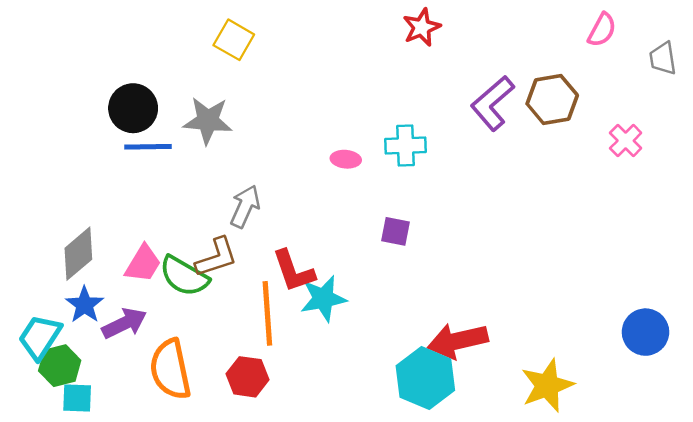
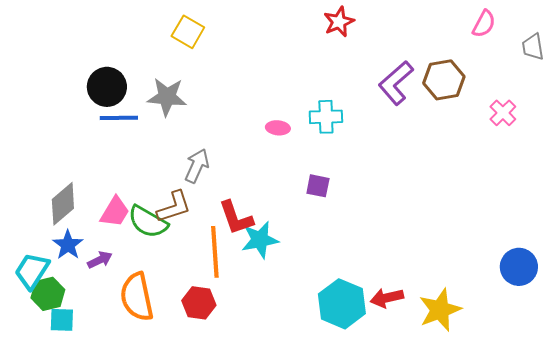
purple arrow: (124, 323) -> (100, 260), size x0.7
red arrow: (458, 341) -> (387, 298), moved, size x0.7

